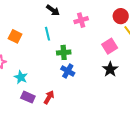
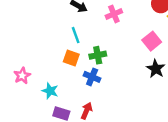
orange square: (15, 36) -> (71, 58), moved
blue cross: (68, 71) -> (92, 77), moved

